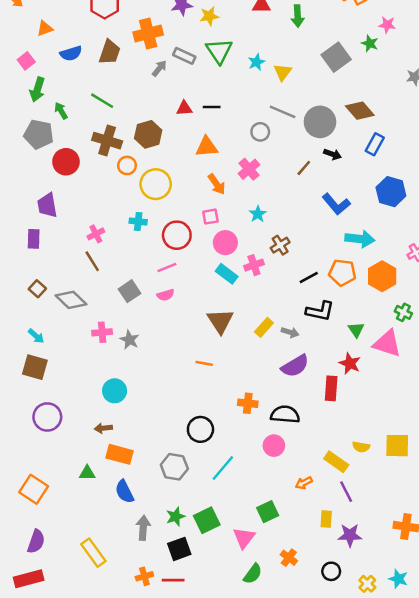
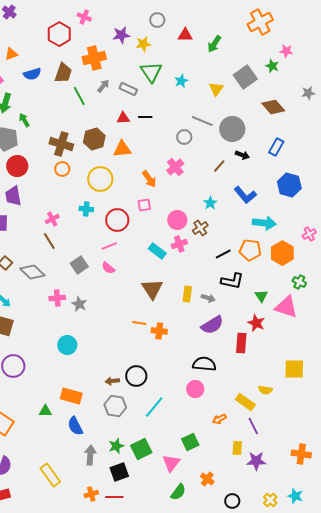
green arrow: (298, 16) -> (214, 44), turned 36
gray rectangle: (184, 56) -> (128, 89), moved
yellow triangle: (283, 72) -> (216, 89), moved
green line: (102, 101) -> (79, 96), moved, turned 30
brown diamond: (360, 111) -> (273, 107), moved
orange triangle: (207, 147) -> (122, 149), moved
red circle: (66, 162) -> (17, 166), moved
orange circle: (127, 165) -> (62, 169), moved
cyan star: (258, 214) -> (210, 203), moved
pink circle: (225, 243) -> (177, 220), moved
pink semicircle: (166, 295) -> (108, 268), turned 56
yellow rectangle: (264, 327) -> (187, 294), turned -35
orange cross: (248, 403) -> (159, 331), moved
brown arrow: (103, 428) -> (112, 381), moved
yellow square: (397, 446) -> (294, 369), moved
black circle: (331, 571) -> (232, 501), moved

